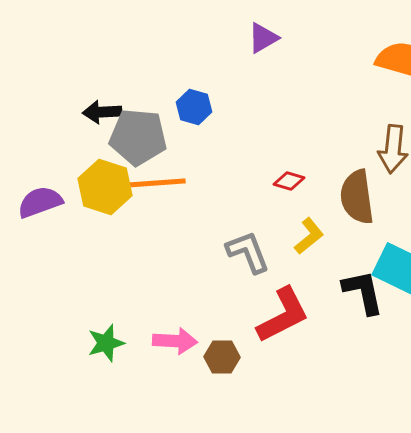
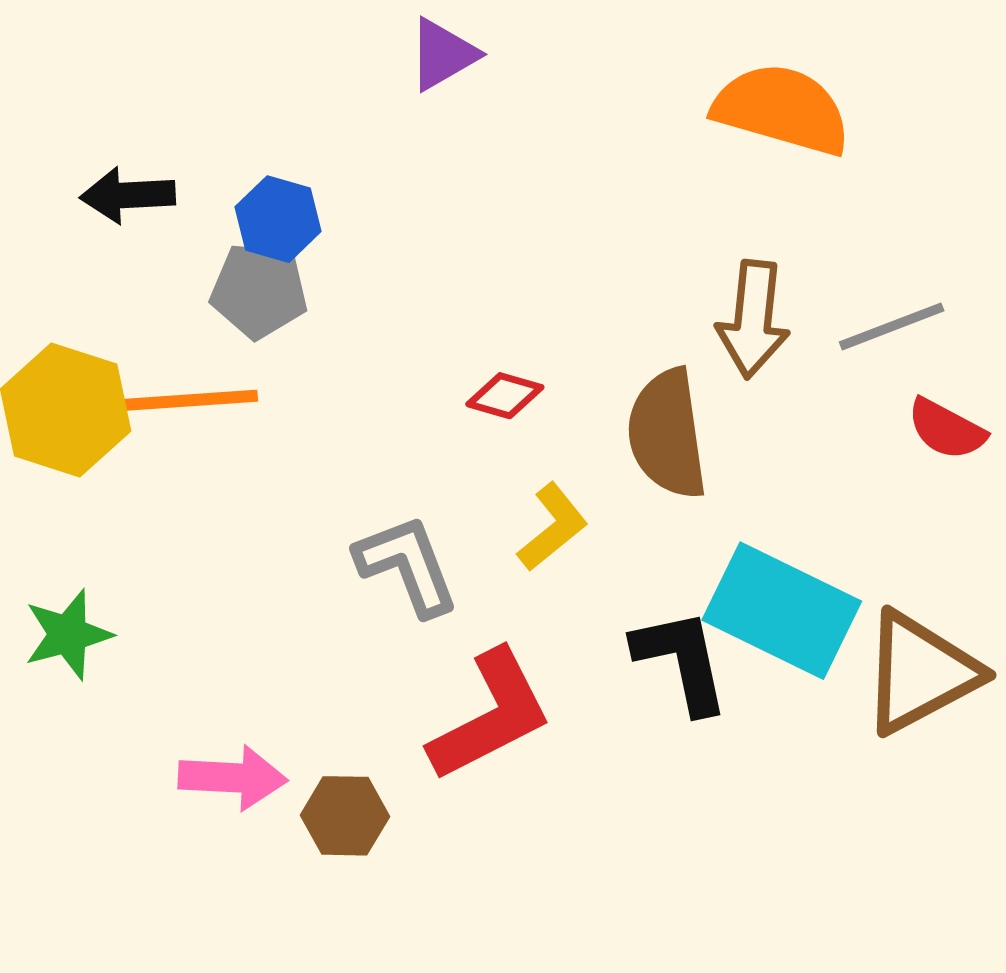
black arrow: (102, 112) -> (128, 195), moved
gray pentagon: (138, 137) -> (259, 291), moved, size x0.7
green star: (106, 343) -> (68, 634), moved

